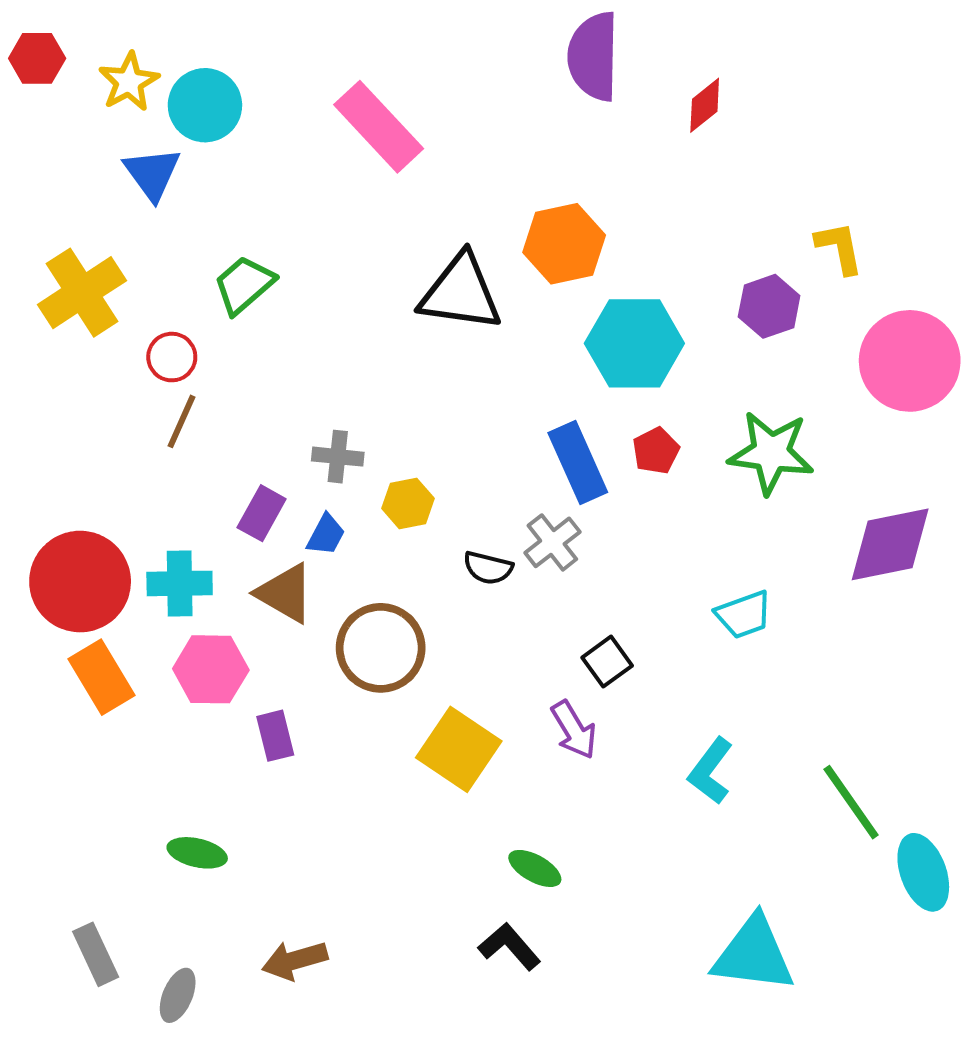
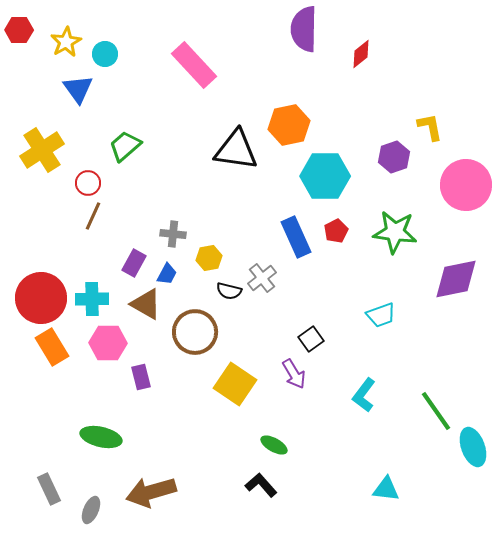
cyan circle: (205, 105) -> (105, 54), size x0.7
gray cross: (552, 542) -> (262, 278), moved
black semicircle: (488, 568) -> (229, 291), moved
green ellipse: (197, 853) -> (101, 437), size x1.4
cyan triangle: (753, 954) -> (386, 489), size x0.6
brown arrow: (295, 960) -> (151, 492), size x1.5

